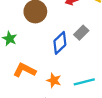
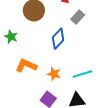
gray rectangle: (81, 33) -> (78, 17), moved

